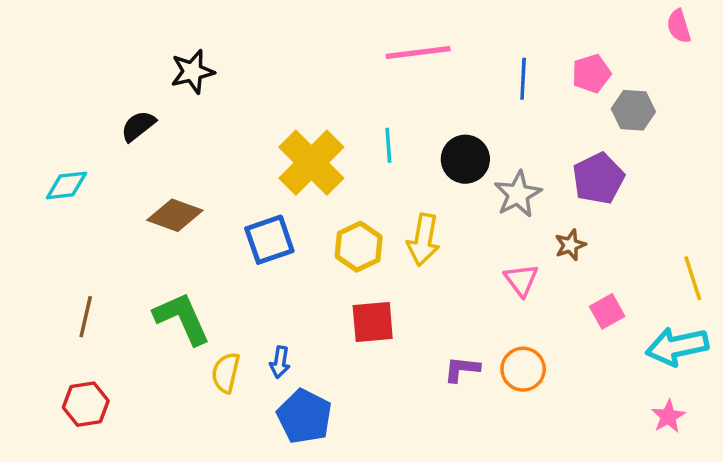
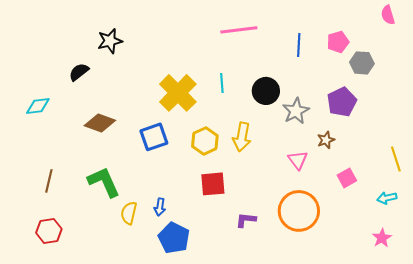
cyan arrow: (677, 346) -> (387, 198), size x0.6
purple L-shape: (462, 369) -> (246, 220), moved
orange circle: (523, 369) -> (299, 211), size x1.6

